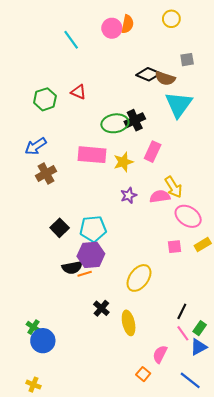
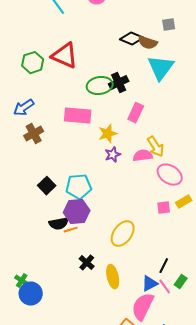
red triangle: (78, 92) -> (65, 56), size x1.8
yellow star: (123, 162) -> (108, 134), moved
pink square: (175, 247) -> (164, 208), moved
blue triangle: (199, 347) -> (150, 284), moved
pink semicircle: (160, 354) -> (143, 307), size x1.6

